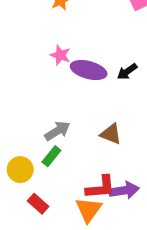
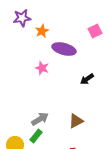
purple ellipse: (89, 70) -> (64, 49), moved
brown triangle: (111, 134) -> (76, 121), turned -49

